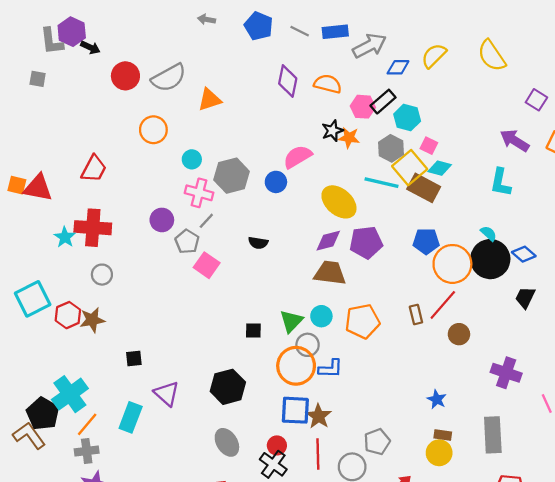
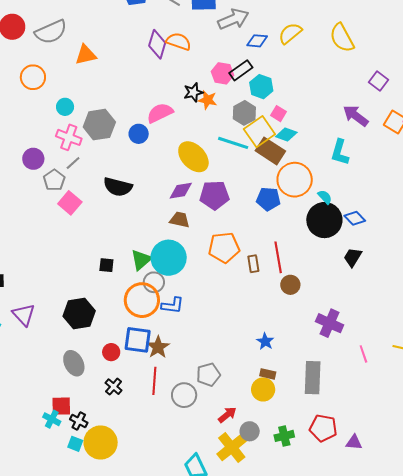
orange semicircle: (328, 84) -> (179, 42), moved
black semicircle: (258, 243) -> (118, 187), size x1.6
orange circle: (452, 264) -> (295, 180), moved
brown trapezoid: (330, 273) -> (180, 220), size x0.7
red line: (443, 305) -> (278, 257), turned -56
cyan circle: (321, 316) -> (169, 258), size x1.8
orange pentagon: (362, 321) -> (224, 248), moved
red circle: (277, 445) -> (111, 352), moved
black cross: (273, 464) -> (114, 387), size x0.7

